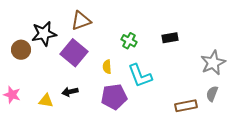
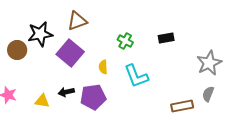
purple pentagon: (114, 97) -> (93, 97), moved

